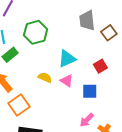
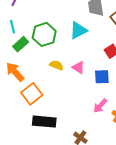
green hexagon: (36, 32) -> (44, 34), moved
cyan triangle: (67, 59) -> (78, 30), moved

